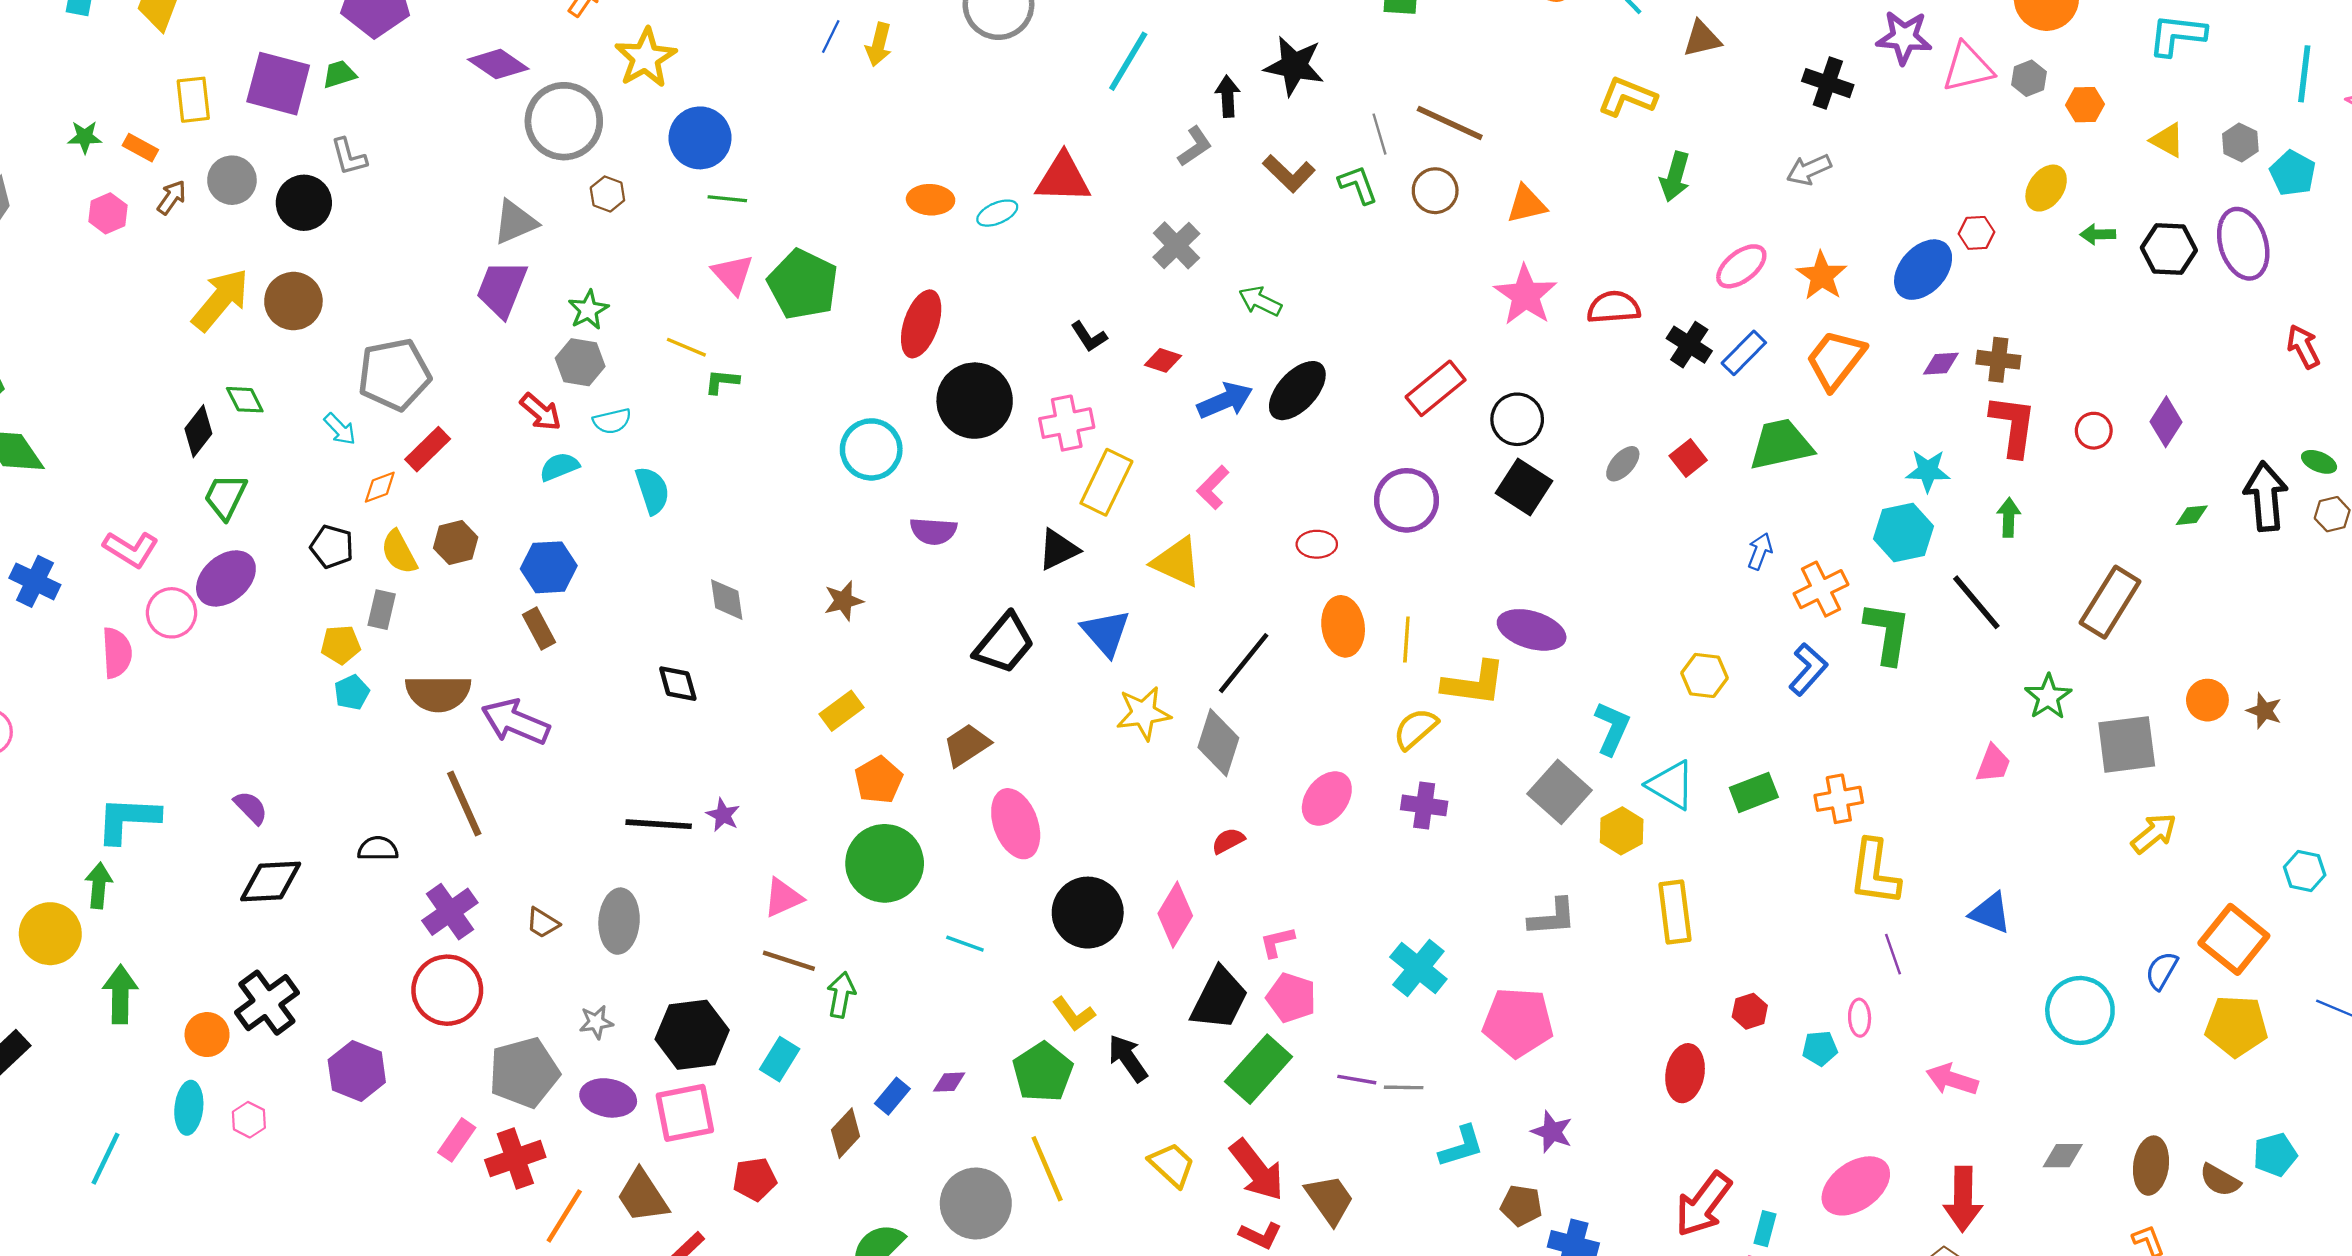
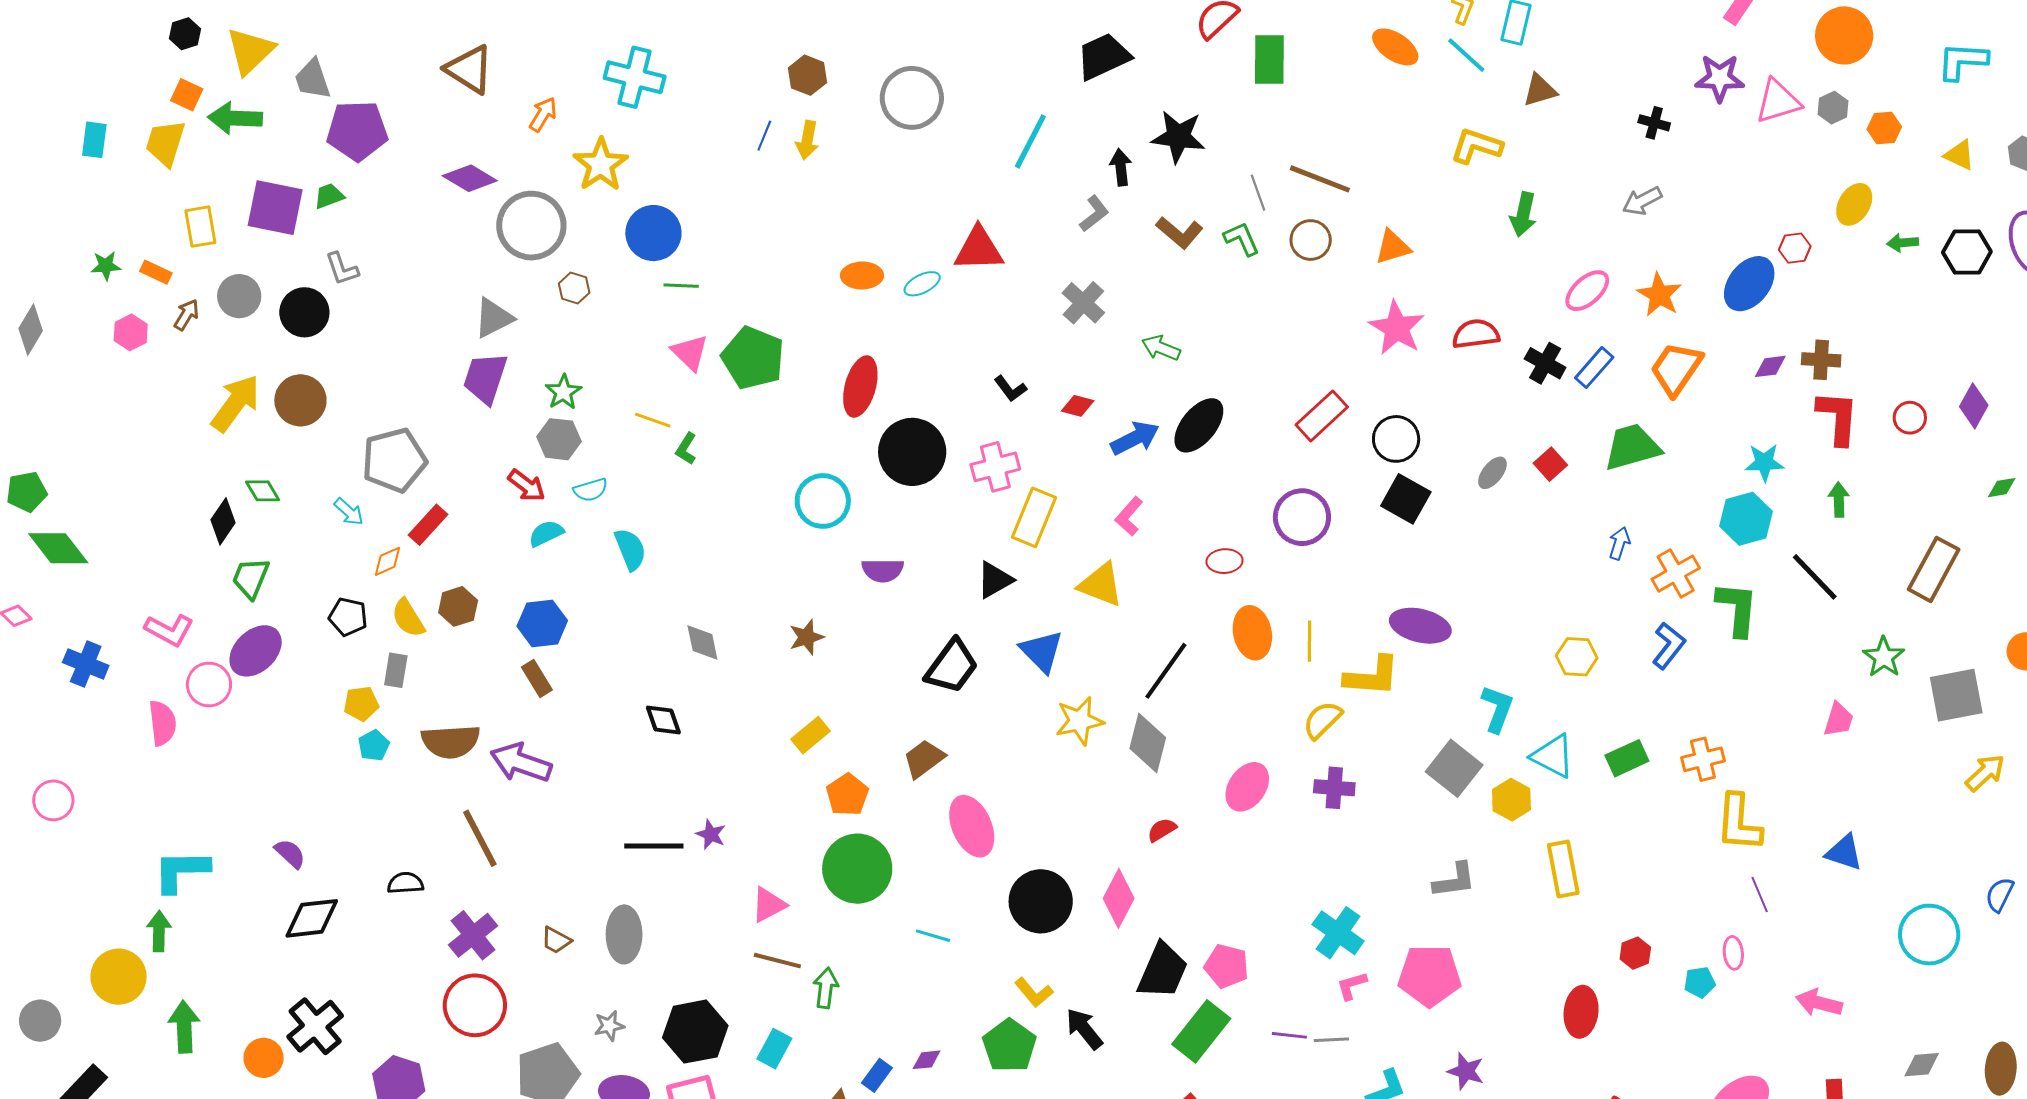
black cross: (1828, 83) -> (1654, 123), size x0.7
green L-shape: (722, 382) -> (686, 449), turned -60
pink L-shape: (1277, 942) -> (1352, 986), moved

